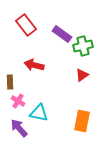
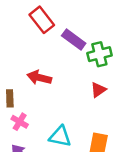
red rectangle: (26, 25) -> (42, 20), moved
cyan triangle: (39, 113) -> (60, 136), moved

